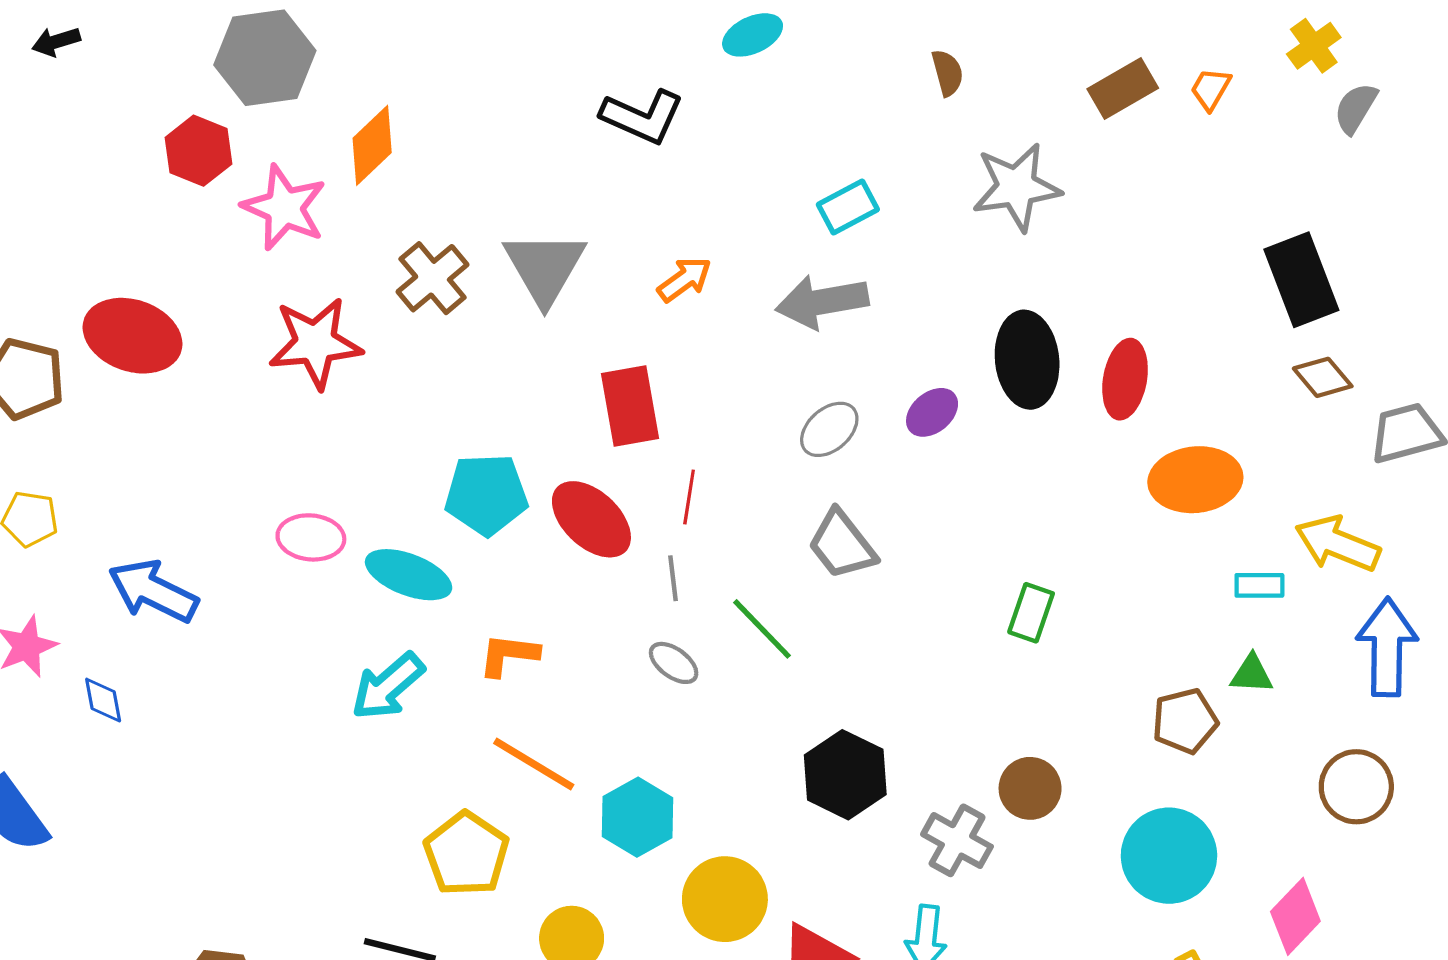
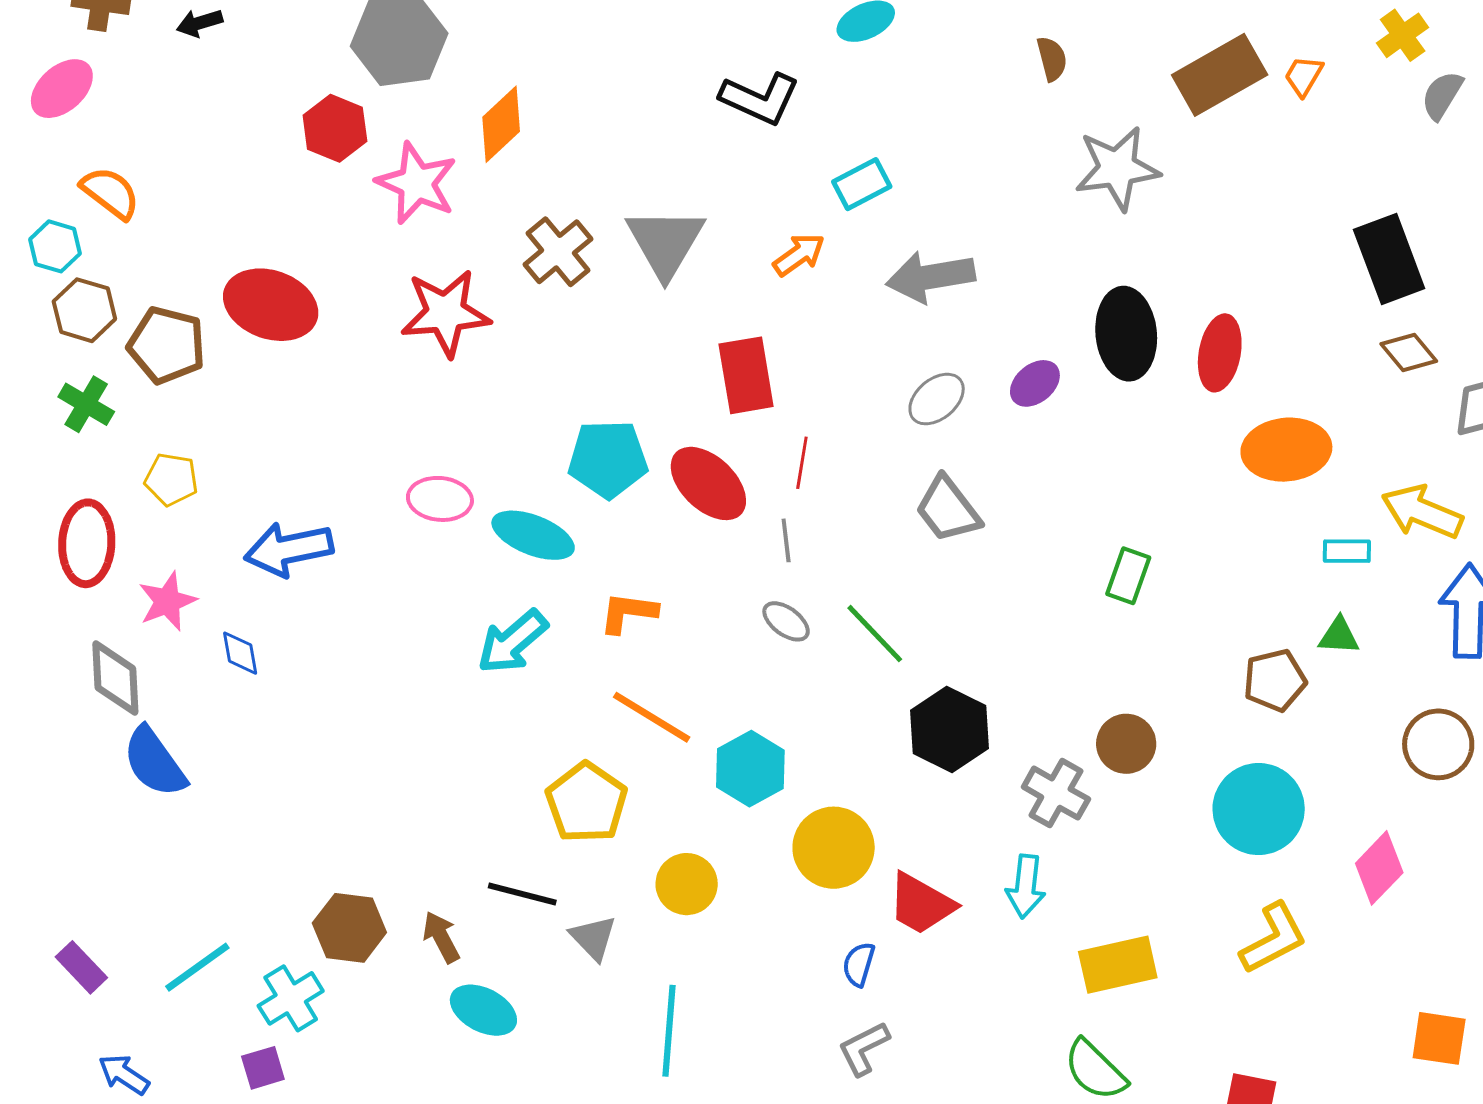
brown rectangle: (1123, 88) -> (1220, 75), size x1.4
cyan rectangle: (848, 207) -> (862, 184), moved
blue arrow: (153, 591) -> (289, 549), turned -38
green line: (762, 629) -> (875, 634), moved

